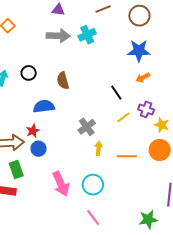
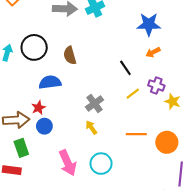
black circle: (29, 73) -> (34, 47), size x1.6
yellow arrow: (99, 148) -> (91, 128), moved, turned -40
orange circle: (160, 150) -> (167, 142), moved

